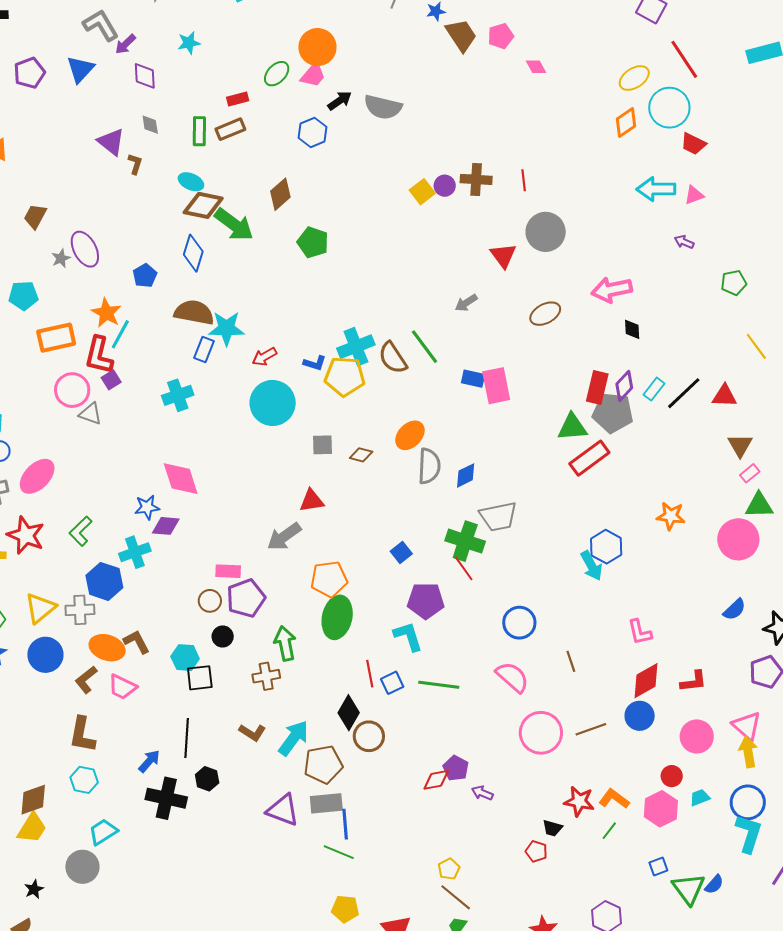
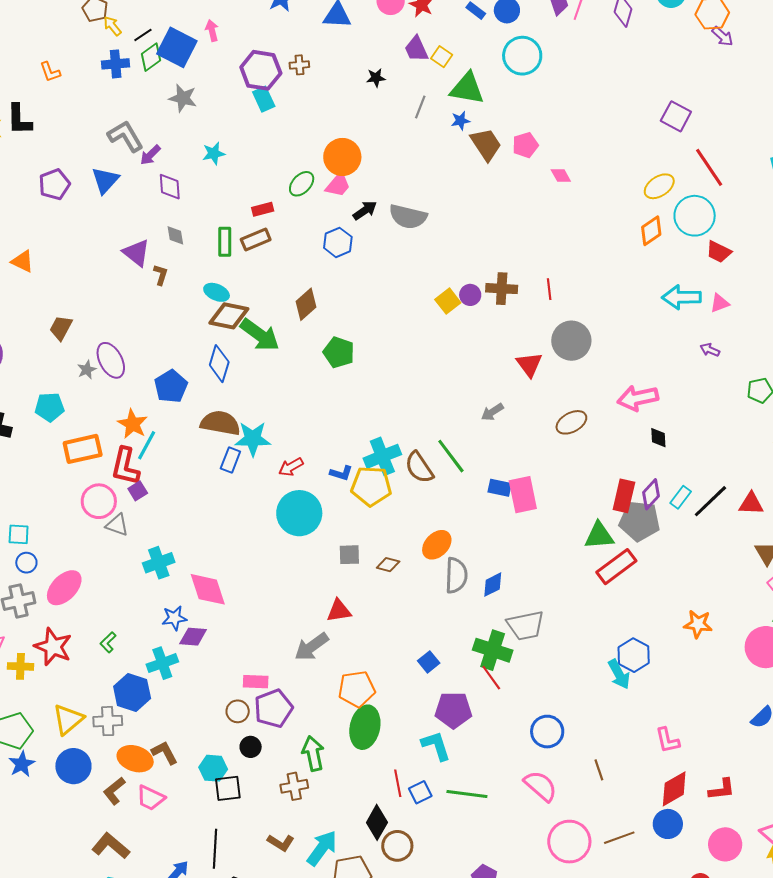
blue pentagon: (145, 276) -> (171, 386), size x1.4
cyan cross: (178, 395) -> (159, 563), moved
green L-shape: (81, 531) -> (108, 642), size x0.7
brown L-shape: (82, 735) -> (111, 846), turned 120

